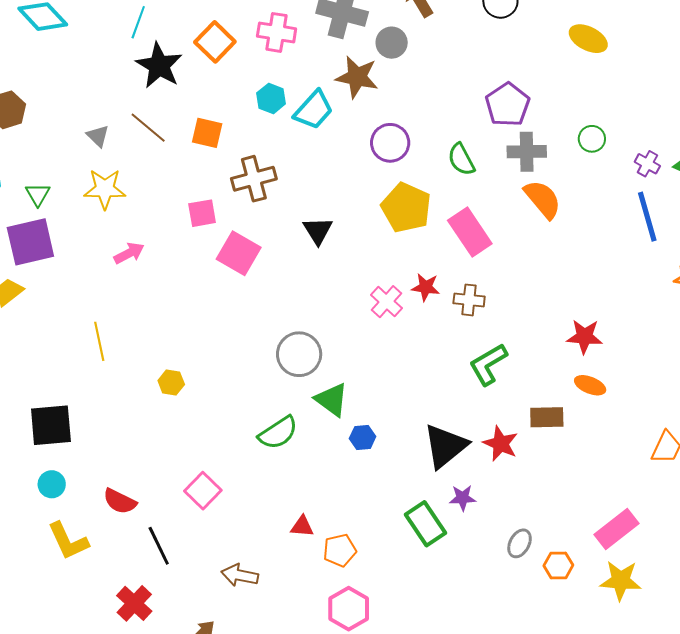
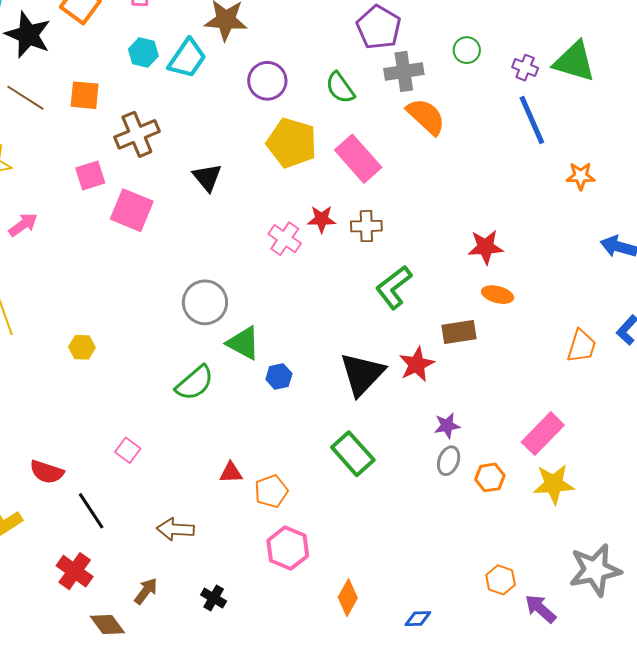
red star: (501, 444) -> (417, 364), turned 30
pink square: (203, 491) -> (128, 450), size x0.7
purple star: (463, 498) -> (447, 426), moved

